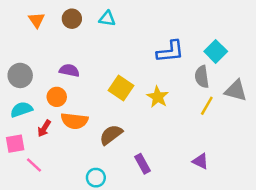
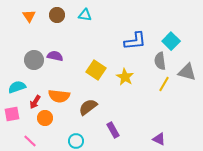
gray circle: (20, 75) -> (34, 60), moved
orange circle: (57, 97) -> (45, 118), moved
purple triangle: (201, 161) -> (159, 139), moved
pink line: (34, 165) -> (30, 141), moved

